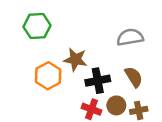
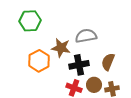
gray semicircle: (130, 37) -> (86, 36), moved
brown semicircle: (134, 77) -> (108, 62), turned -126

